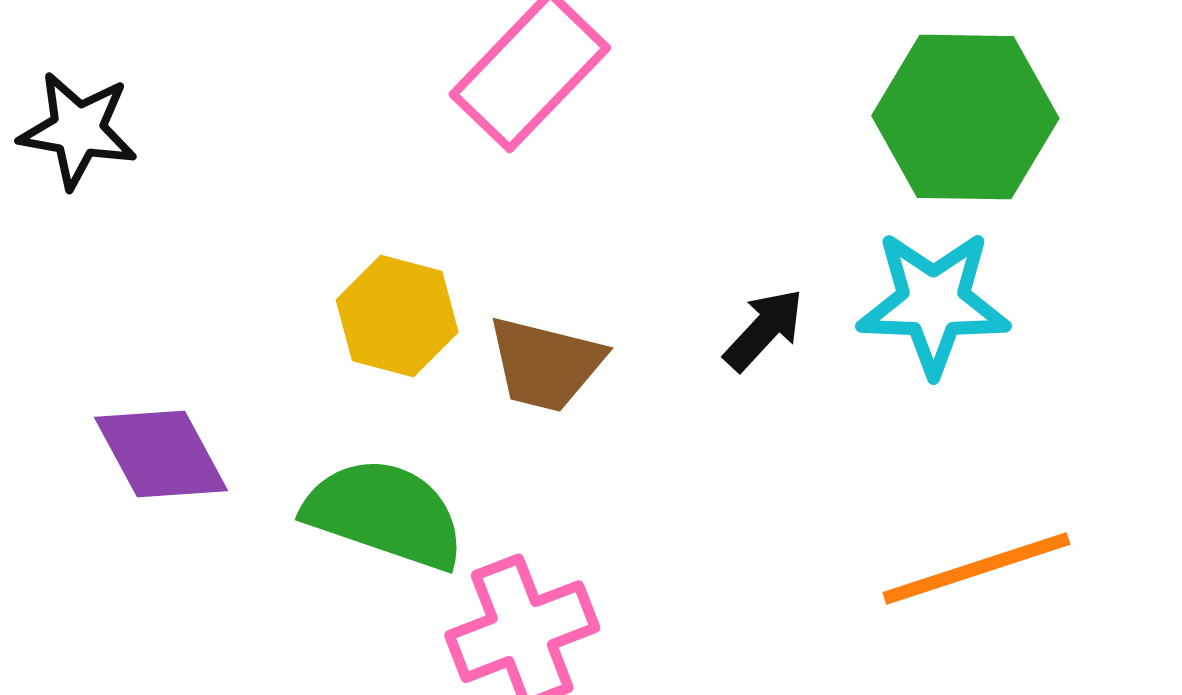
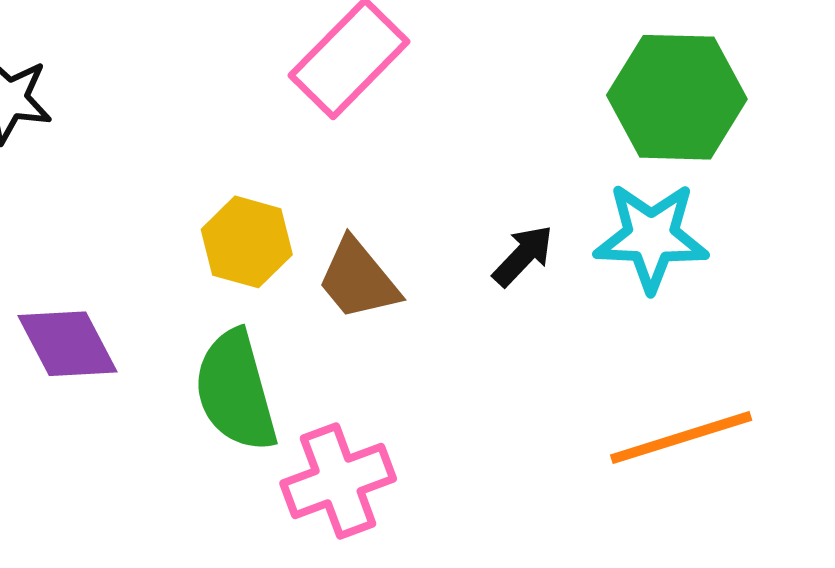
brown trapezoid: (546, 364) -> (358, 279), turned 36
green semicircle: (385, 514) -> (236, 391), turned -125

